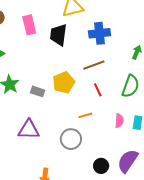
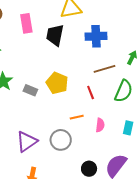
brown line: (94, 65) -> (105, 69), moved
yellow pentagon: (64, 83) -> (57, 83), turned -30
pink semicircle: (119, 121) -> (100, 125), moved
purple triangle: (29, 130) -> (27, 141), moved, turned -40

